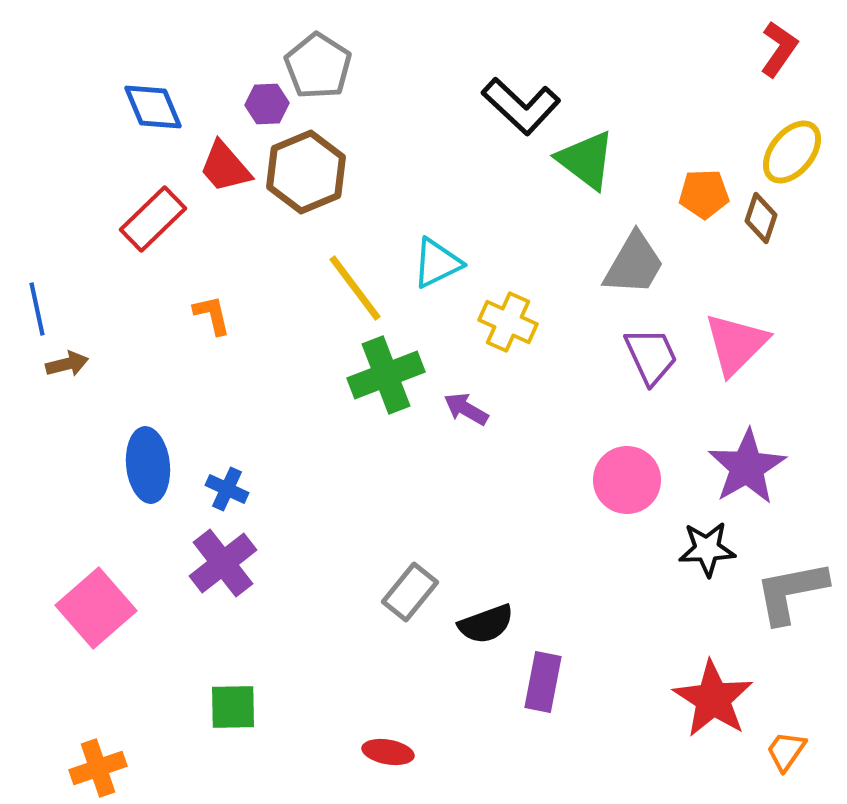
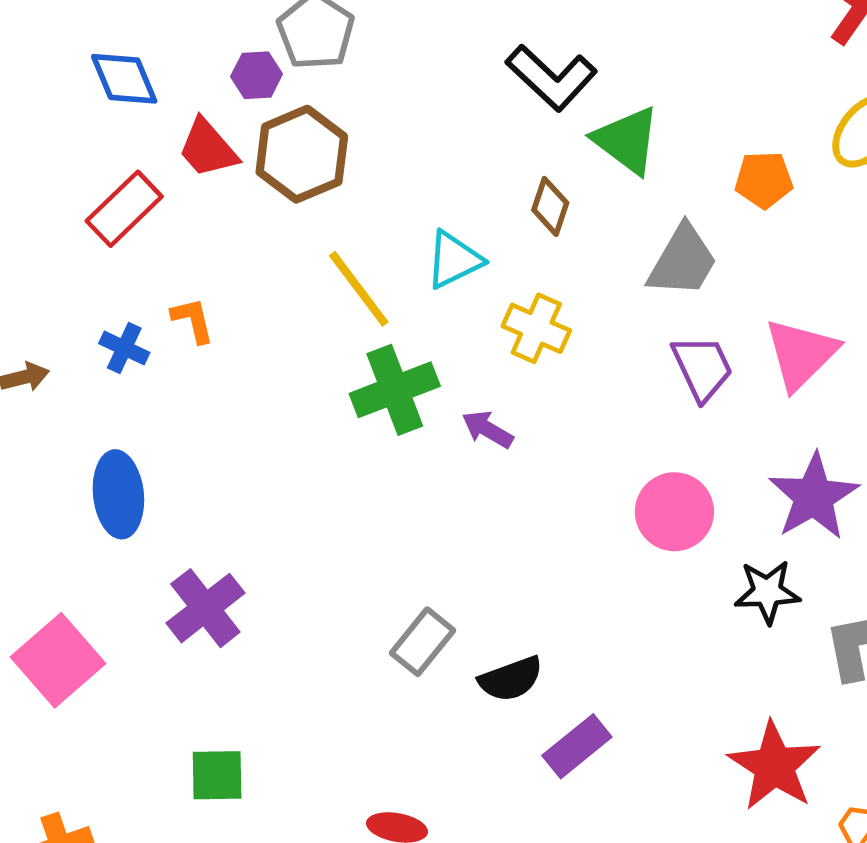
brown diamond: (761, 218) -> (550, 206), moved
blue cross: (227, 489) -> (124, 348), moved
purple rectangle: (543, 682) -> (577, 746), turned 40

